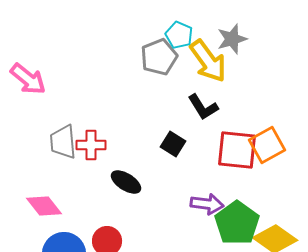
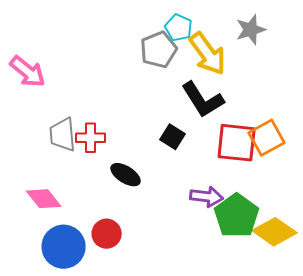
gray star: (232, 39) -> (251, 30), moved
black L-shape: (203, 107) -> (203, 100), size x1.4

